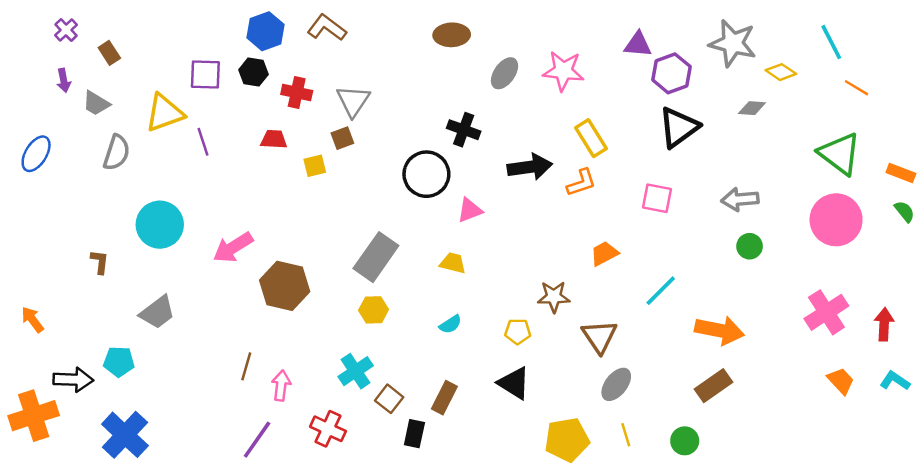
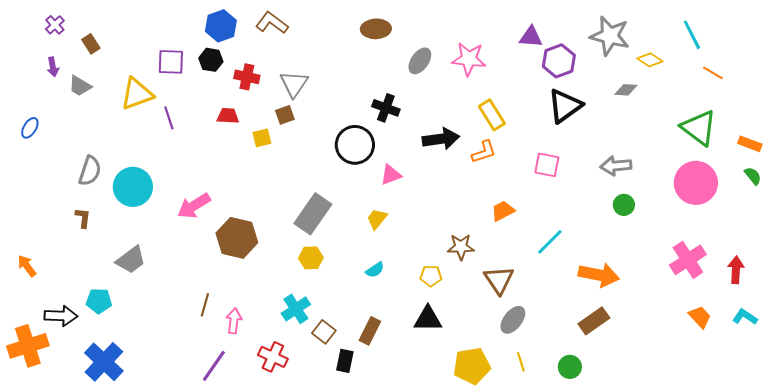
gray semicircle: (117, 153) -> (90, 171), moved
blue ellipse: (36, 154) -> (30, 128), size x0.7
yellow trapezoid: (453, 263) -> (377, 219), turned -65
black triangle: (514, 383) -> (428, 319), turned -32

